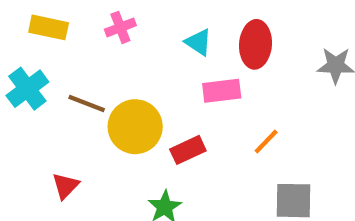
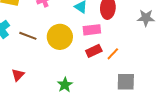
yellow circle: (135, 127) -> (60, 37), moved
red rectangle: (188, 150) -> (94, 51), moved

